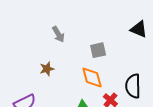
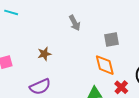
brown star: (47, 69) -> (44, 54), moved

